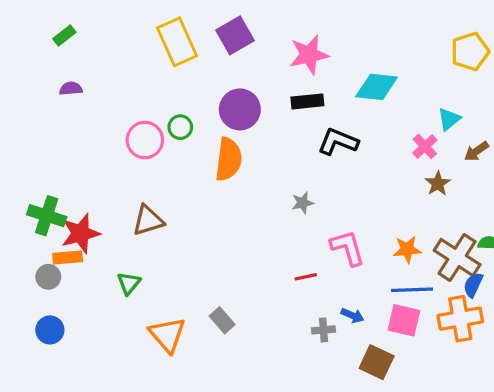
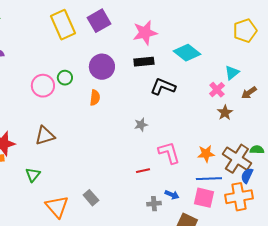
cyan diamond: (377, 87) -> (187, 53), turned 32
orange semicircle: (229, 159) -> (95, 98), size x0.6

